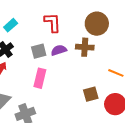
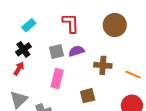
brown cross: (85, 47) -> (103, 65), moved
brown square: (91, 94) -> (88, 96), moved

